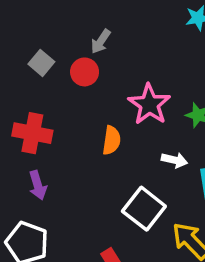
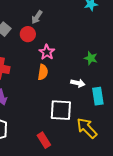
pink star: (149, 104) -> (47, 52), moved, size x0.7
white square: (144, 209) -> (61, 110), turned -35

